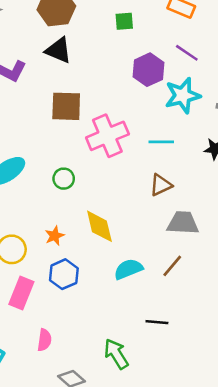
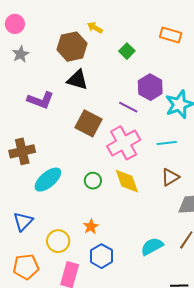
green square: (124, 21) -> (127, 51), turned -35
purple line: (187, 53) -> (128, 107), moved
brown square: (66, 106) -> (88, 123), turned 32
yellow diamond: (99, 226) -> (127, 181), moved

